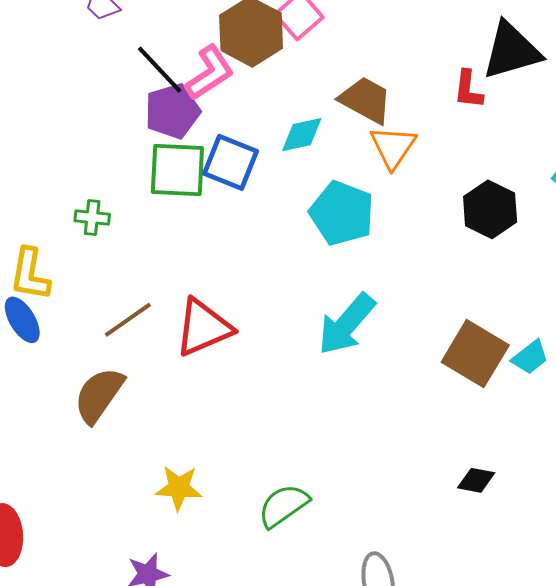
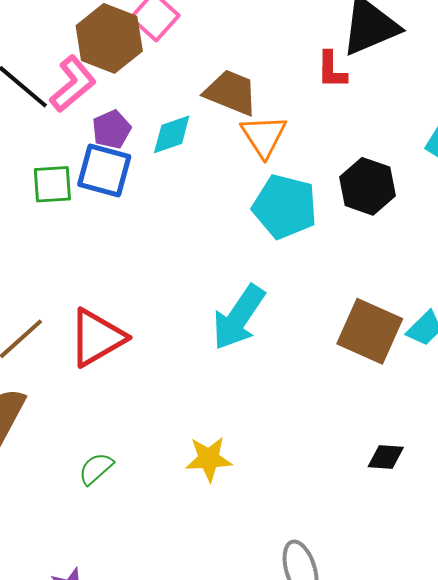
purple pentagon: (172, 111) -> (112, 129), moved, size x0.7
green square: (177, 170) -> (52, 184), size x0.7
cyan pentagon: (342, 213) -> (285, 207), moved
yellow star: (179, 488) -> (209, 459), moved
green semicircle: (284, 506) -> (96, 469), moved, size x0.7

